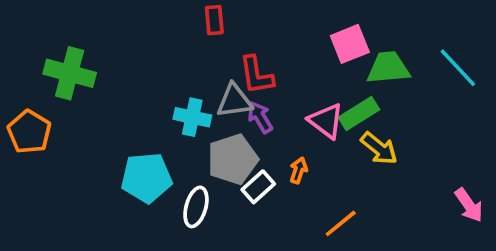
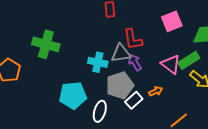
pink square: (350, 44) -> (172, 21), moved
green cross: (70, 73) -> (46, 44), moved
orange arrow: (299, 170) -> (156, 91), turned 48

